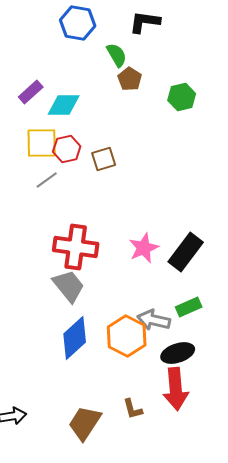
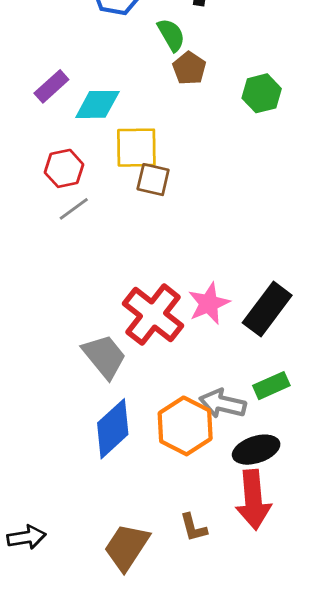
yellow square: (42, 143) -> (136, 148), moved
red hexagon: (67, 149) -> (64, 168), moved
brown square: (104, 159) -> (153, 180), turned 30
red cross: (76, 247) -> (153, 315), moved, turned 30

